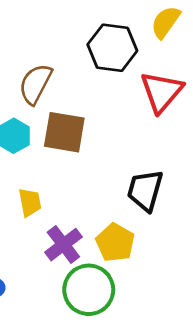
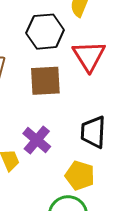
brown square: (64, 132) -> (45, 81), moved
purple cross: (63, 245) -> (37, 140), moved

